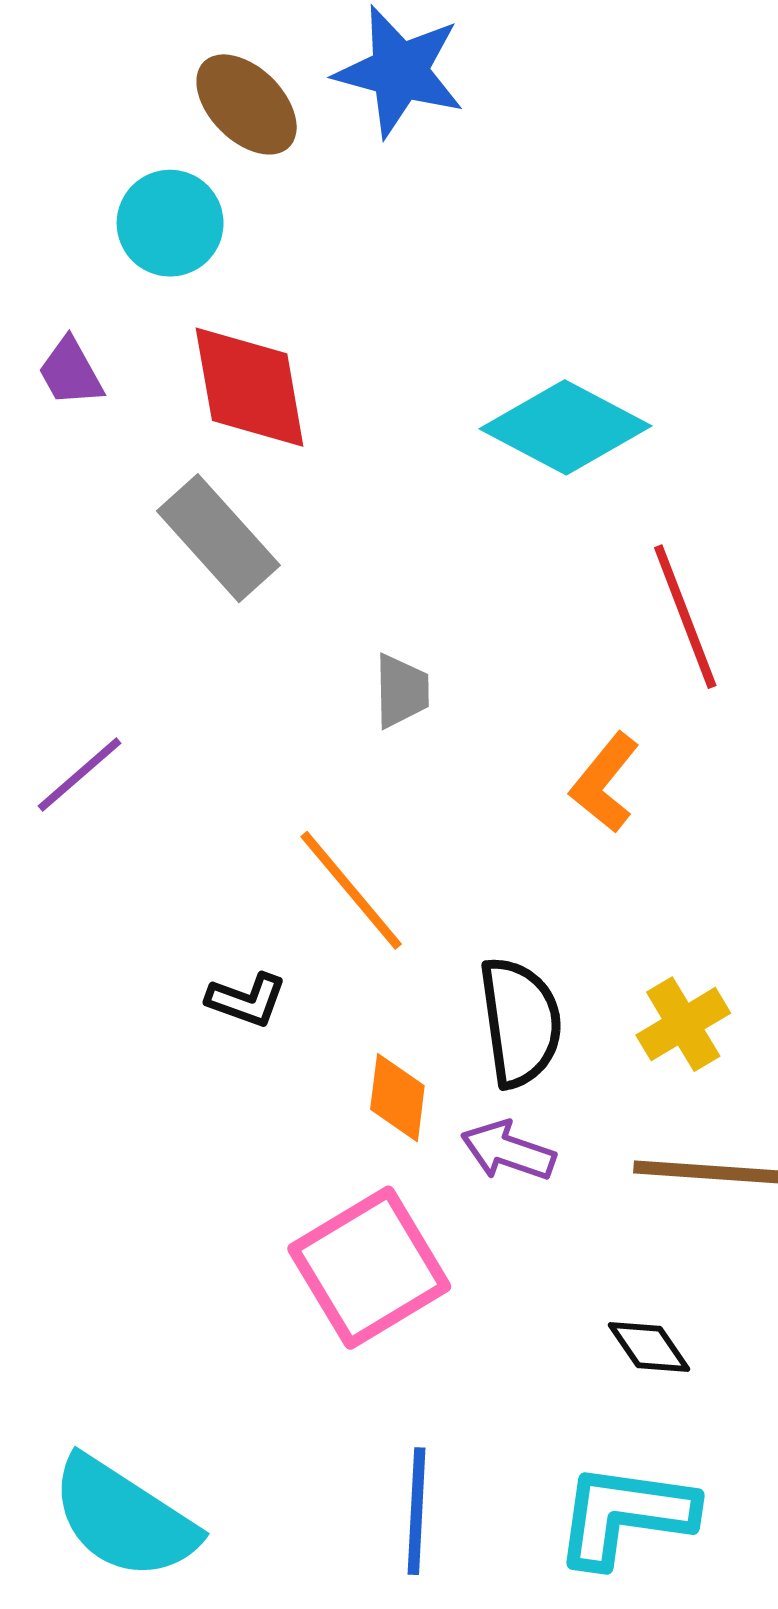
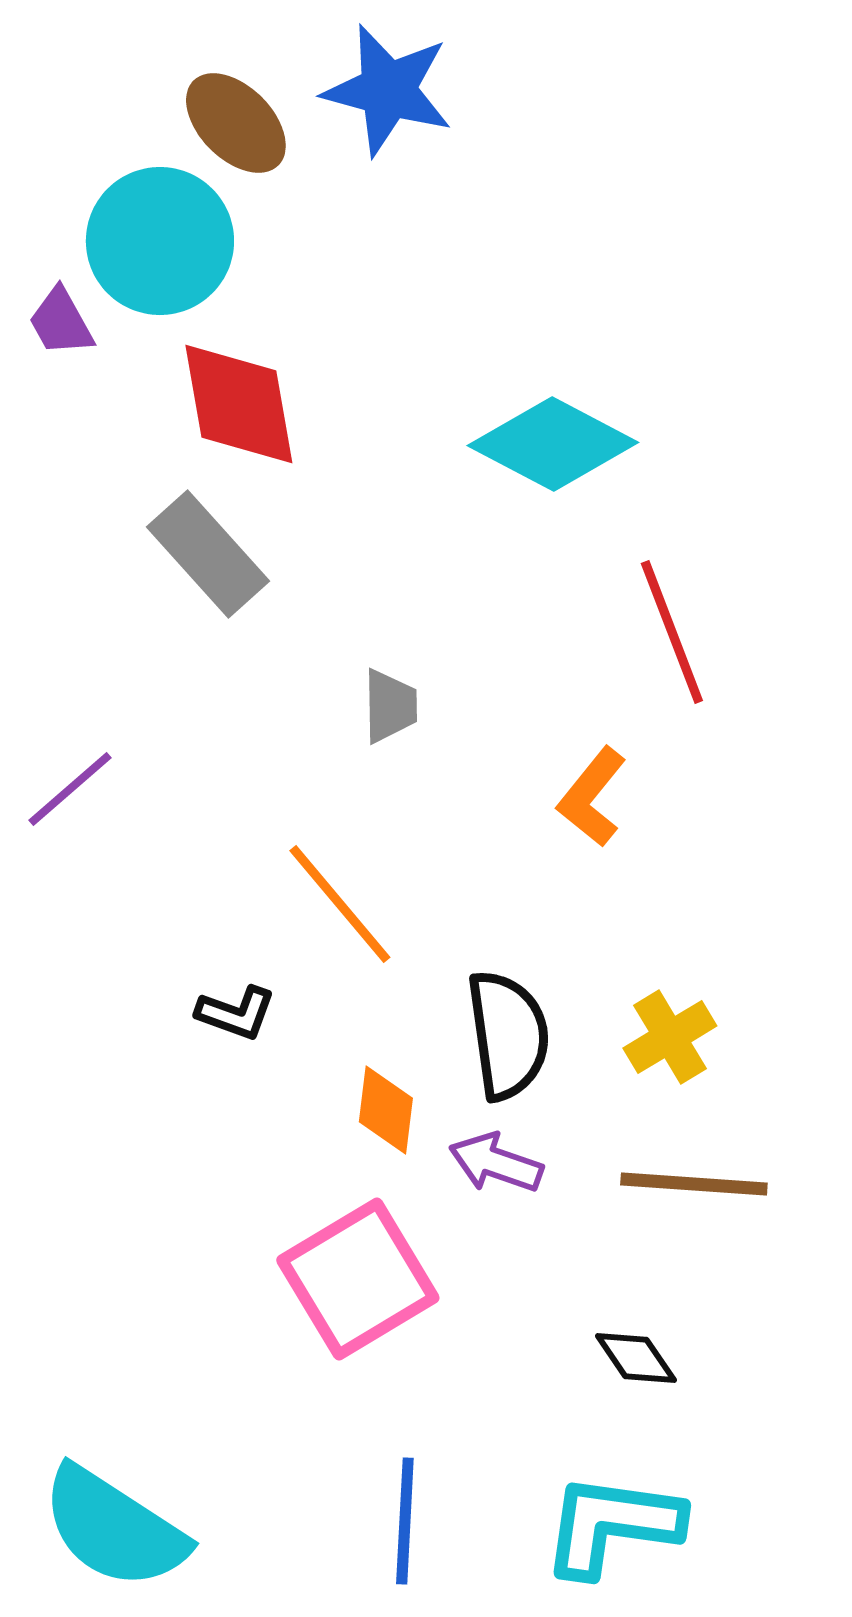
cyan circle: (170, 223) -> (160, 241), size x1.4
purple trapezoid: (70, 372) -> (61, 322), moved

